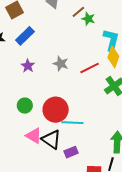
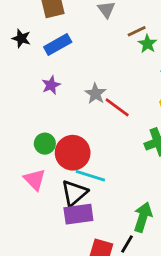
red line: (90, 68) -> (117, 107), moved, turned 48
green circle: (25, 106) -> (45, 144), moved
black triangle: (51, 139) -> (74, 193), moved, turned 30
purple rectangle: (71, 152) -> (78, 214), size x1.5

